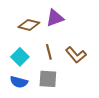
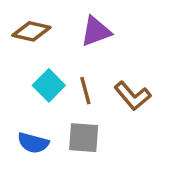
brown diamond: (29, 25) -> (31, 31), moved
cyan square: (20, 57) -> (49, 85), moved

